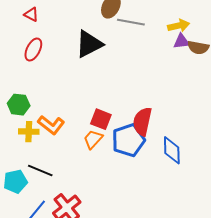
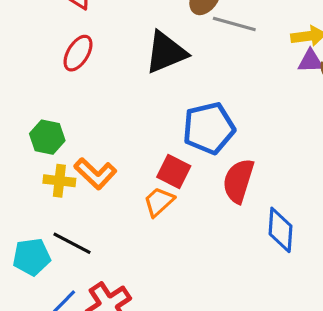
blue pentagon: (128, 140) -> (209, 128), moved

